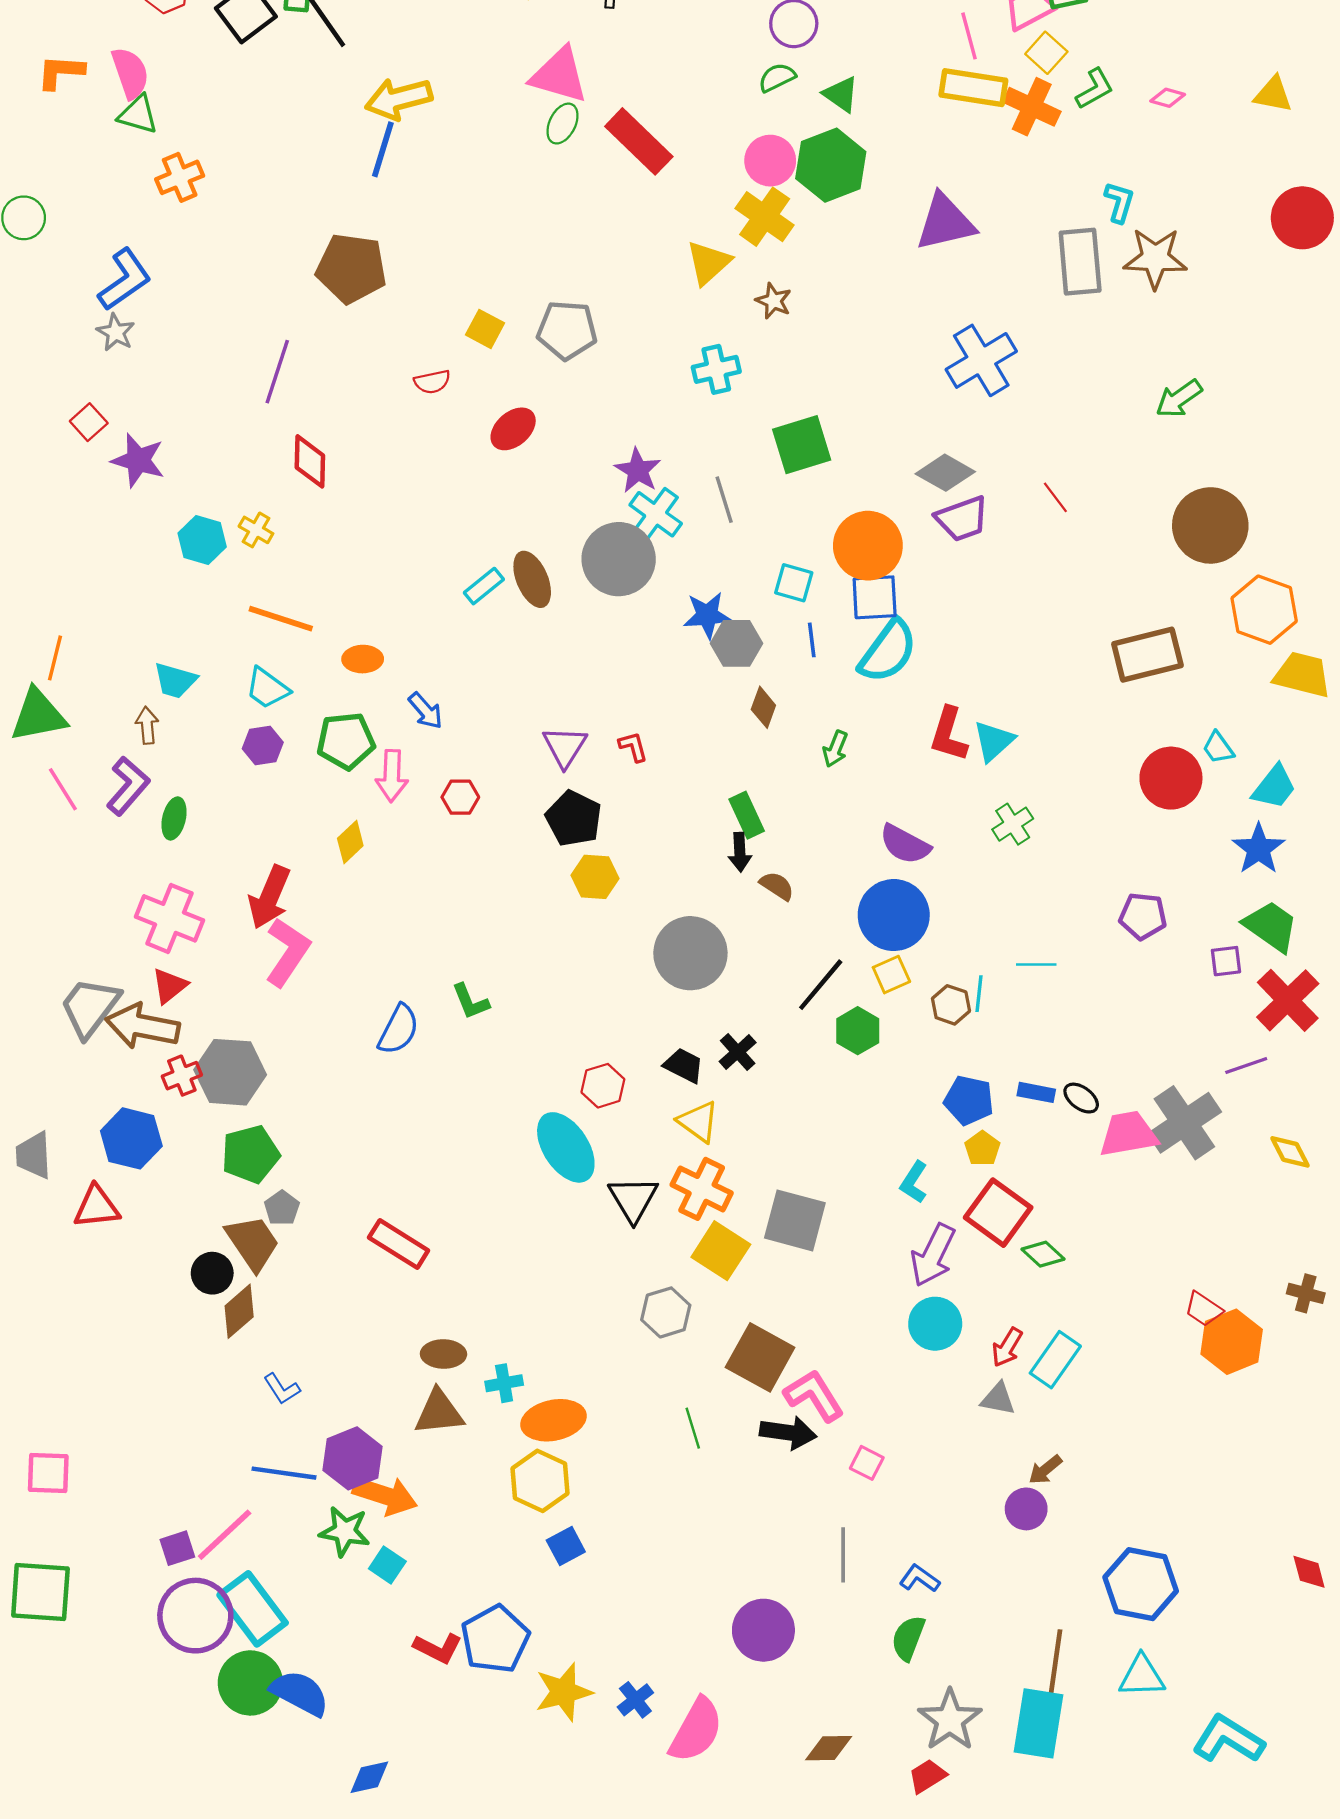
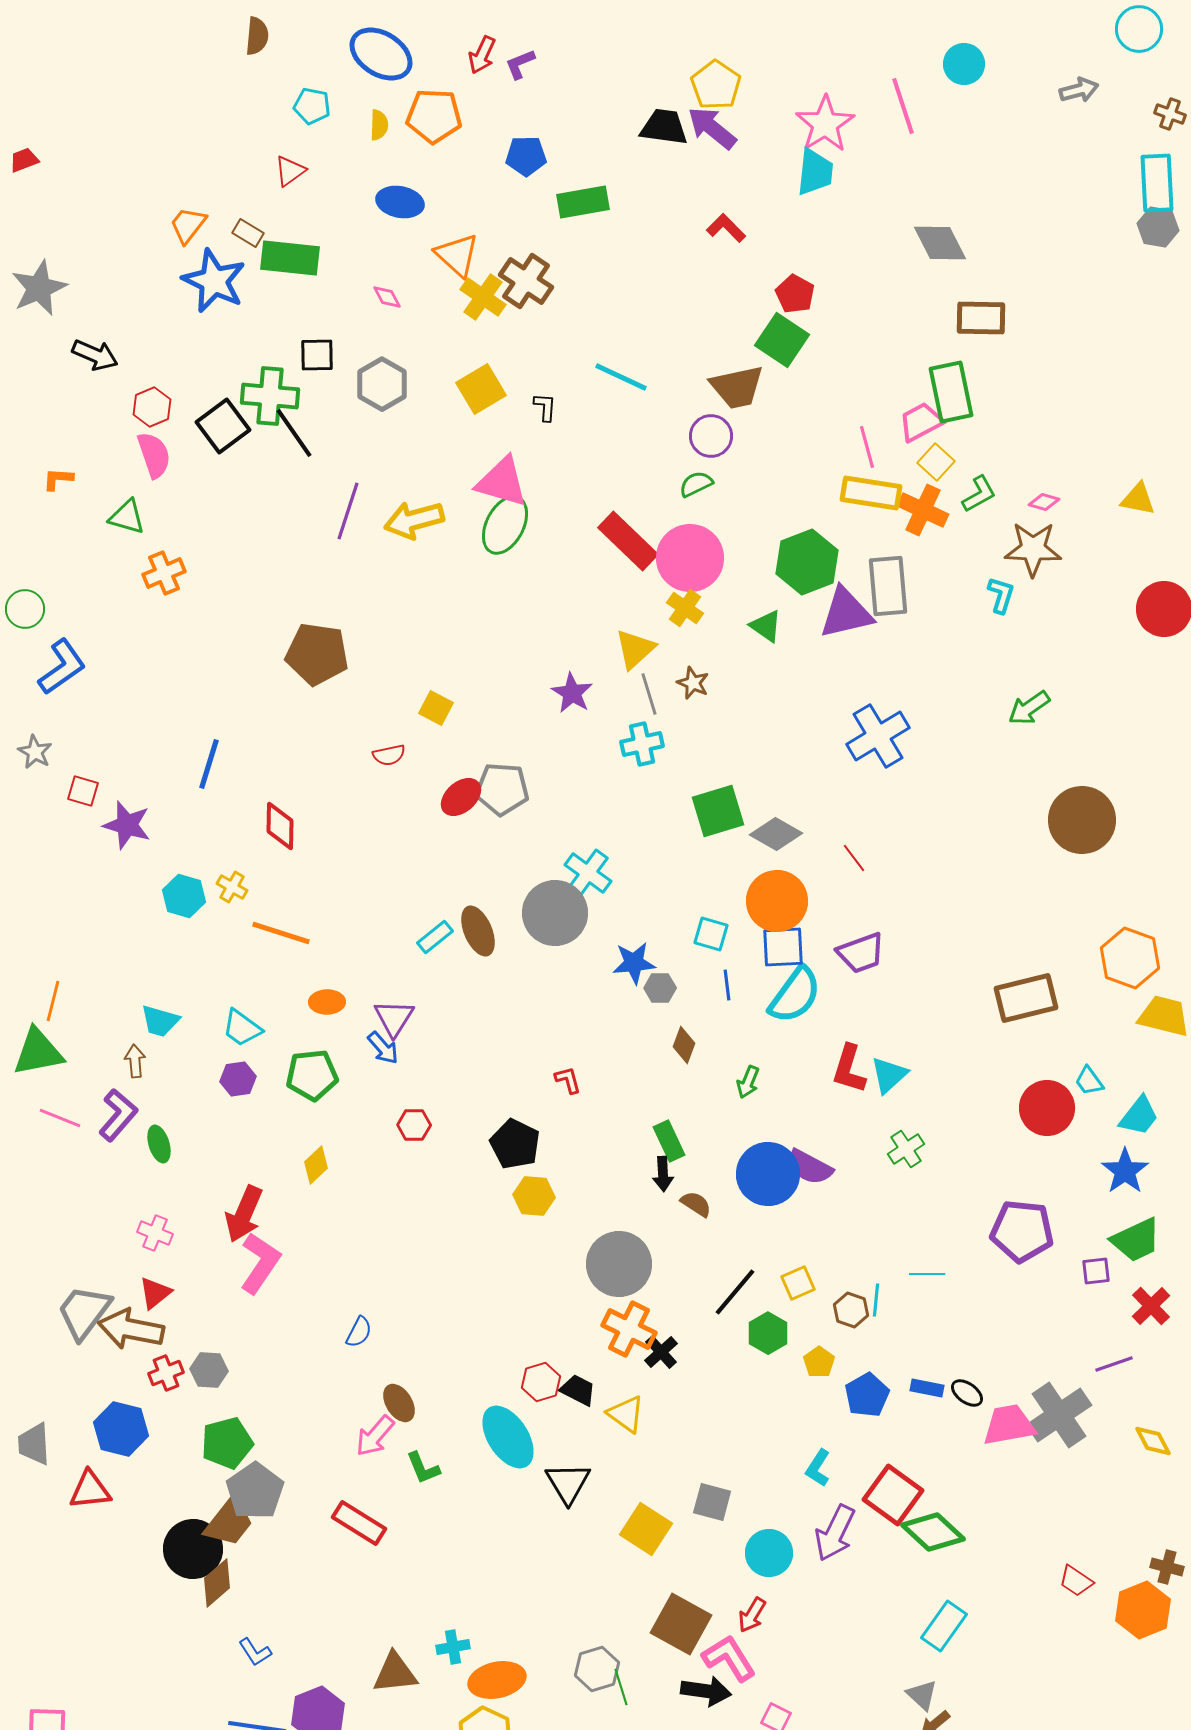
orange L-shape: (61, 72) -> (58, 479), size x0.7
pink semicircle: (130, 73) -> (154, 455), moved
green triangle: (841, 94) -> (766, 626), moved
yellow arrow: (399, 99) -> (414, 520), moved
green ellipse: (562, 124) -> (505, 525), size x1.6
red rectangle: (639, 141) -> (628, 541), moved
blue line: (383, 149) -> (209, 764), moved
pink circle: (770, 161) -> (690, 558), size x1.5
green hexagon: (831, 165) -> (807, 562), moved
yellow cross: (765, 217) -> (685, 608), size x0.7
brown star: (1155, 258) -> (1033, 549), moved
gray rectangle: (1080, 262) -> (888, 586), moved
blue L-shape: (125, 280) -> (62, 667), moved
gray pentagon: (567, 330) -> (502, 789), moved
gray star: (116, 332) -> (35, 752), moved
purple line: (277, 372) -> (348, 511), moved
green arrow: (1179, 399) -> (1029, 708), moved
red square: (89, 422) -> (83, 791), turned -32
purple star: (638, 470) -> (572, 693), moved
gray diamond: (945, 473) -> (776, 834), moved
red line: (1055, 497) -> (854, 858), moved
gray line: (724, 500) -> (649, 694), moved
purple trapezoid: (962, 519) -> (861, 953), moved
brown circle: (1210, 525) -> (1082, 820), moved
orange line: (281, 619) -> (281, 933), moved
gray hexagon: (736, 643) -> (660, 988), size x0.7
purple triangle: (565, 747) -> (394, 1018), moved
pink arrow: (392, 776) -> (375, 1436), moved, turned 39
pink line: (63, 789) -> (60, 1118), turned -36
green ellipse: (174, 818) -> (159, 1144), turned -30
blue circle: (894, 915) -> (768, 1174), moved
purple pentagon: (1143, 916) -> (1022, 1231), size x1.5
pink cross: (170, 918) -> (155, 1233), size x0.6
green trapezoid: (1271, 926) -> (1136, 1240), turned 120
red cross: (1288, 1000) -> (1151, 1306), size x0.7
green L-shape: (470, 1001) -> (423, 1468), moved
blue semicircle: (399, 1030) -> (359, 1332), size x0.7
black trapezoid: (684, 1065) -> (578, 1390), moved
gray hexagon: (230, 1072) -> (209, 1370), size x0.6
blue pentagon: (969, 1100) -> (867, 1395), turned 30
yellow pentagon: (982, 1149) -> (819, 1362), moved
orange cross: (702, 1189) -> (629, 1329), moved
gray pentagon: (282, 1208) -> (255, 1491), size x1.8
gray square: (795, 1220) -> (712, 1502), size x0.7
brown trapezoid: (253, 1243) -> (229, 1522), turned 72
green diamond: (1043, 1254) -> (933, 1532), size x1.6
black circle: (212, 1273) -> (193, 1549), size x1.6
gray hexagon: (666, 1312) -> (597, 1669), moved
cyan circle: (935, 1324) -> (769, 1553), moved
orange hexagon: (1232, 1342) -> (1143, 1610), moved
red arrow: (1007, 1347) -> (752, 1615), moved
brown ellipse: (443, 1354) -> (399, 1403), moved, turned 57
gray triangle: (998, 1399) -> (922, 1695), moved, turned 32

